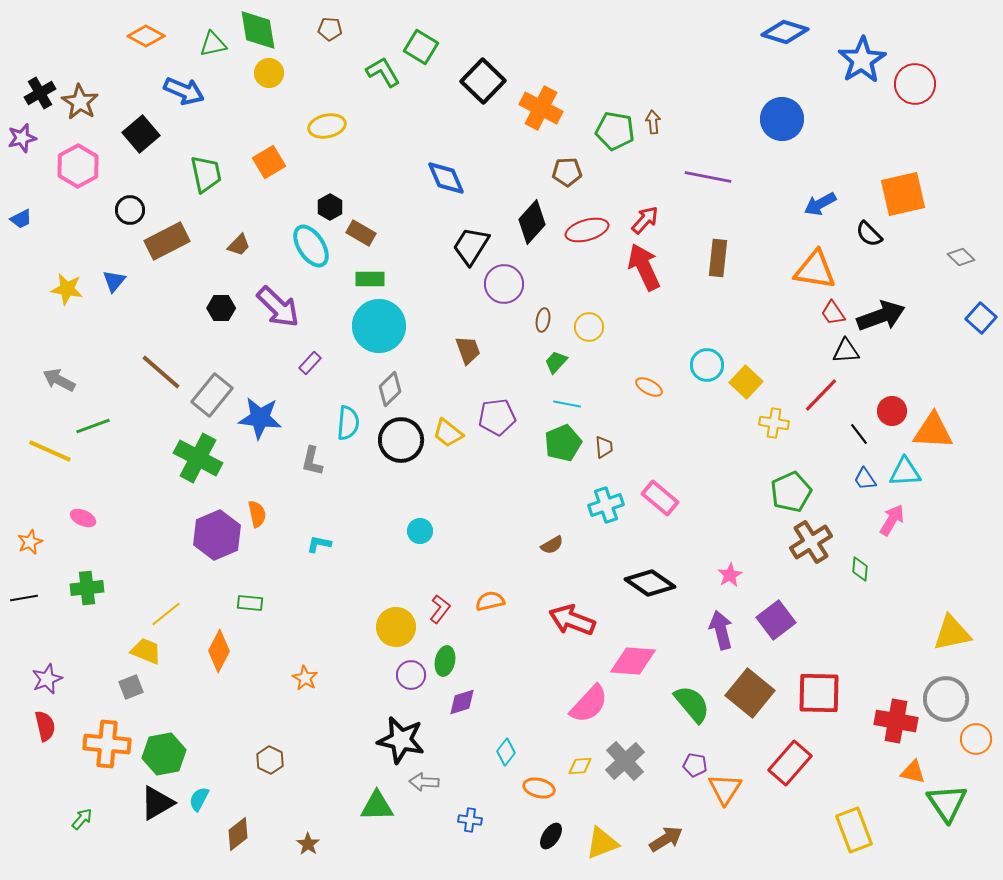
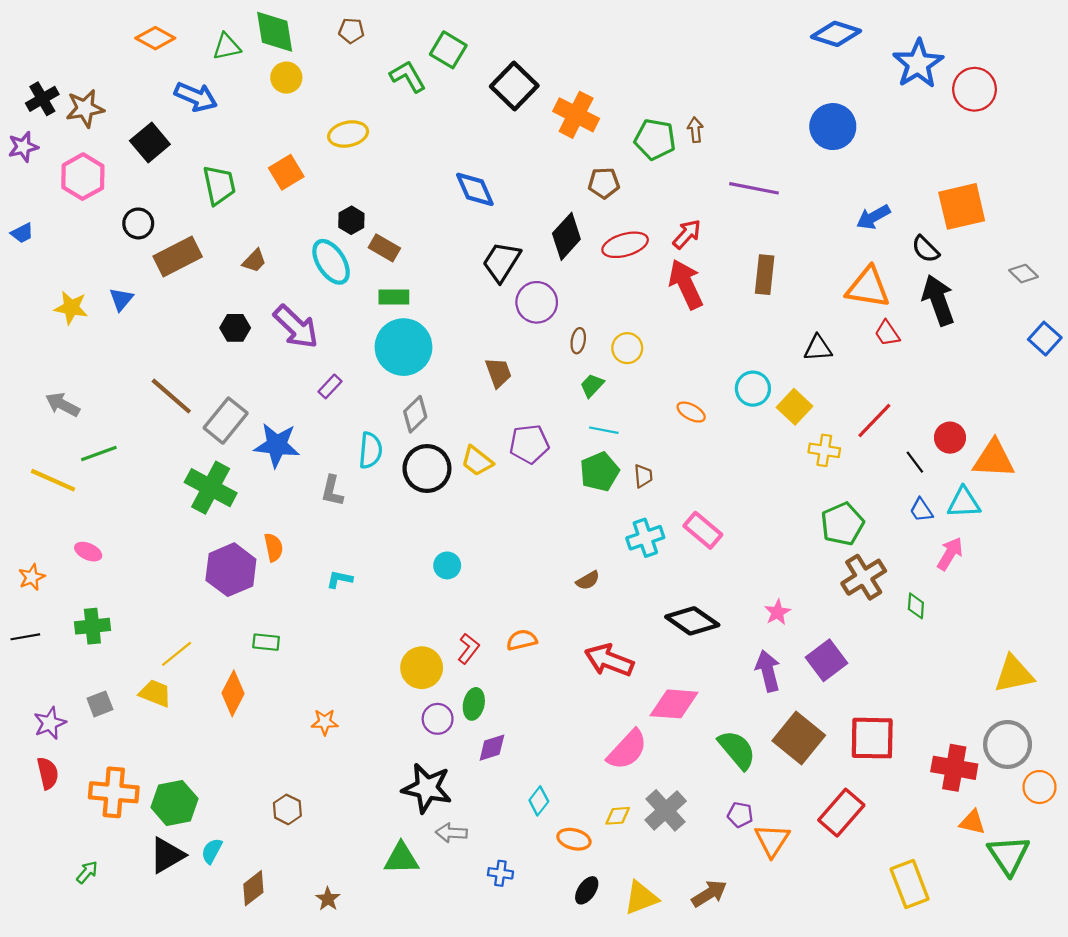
brown star: (80, 102) -> (85, 108), turned 30
black arrow: (881, 316) -> (938, 300), moved, turned -90
black triangle: (846, 351) -> (818, 348), moved
orange star: (305, 678) -> (325, 722), turned -30
gray square: (131, 687) -> (100, 704), moved

